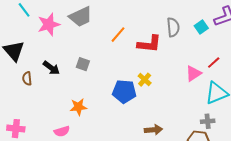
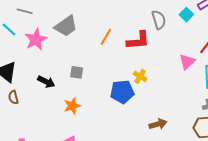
brown semicircle: (27, 78) -> (13, 97), moved
orange star: (78, 107) -> (72, 106), moved

